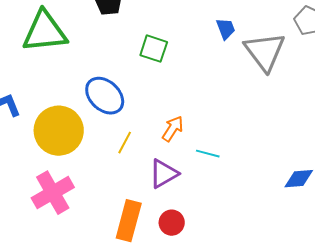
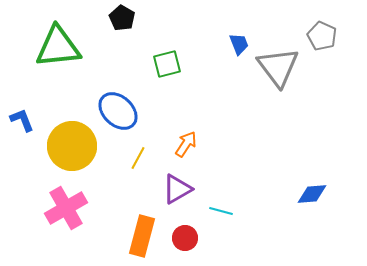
green square: (154, 49) -> (167, 64), turned -32
cyan line: (208, 154) -> (221, 211), moved

